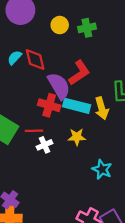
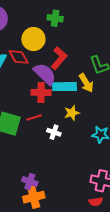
yellow circle: (60, 25) -> (33, 39), moved, size x1.5
green cross: (87, 28) -> (55, 18), turned 35
white cross: (45, 145) -> (54, 132), moved, turned -32

